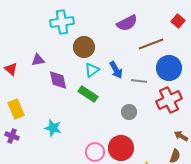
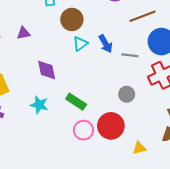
purple diamond: (58, 80) -> (47, 70), moved
green rectangle: (88, 94) -> (76, 102), moved
gray circle: (129, 112) -> (127, 94), moved

